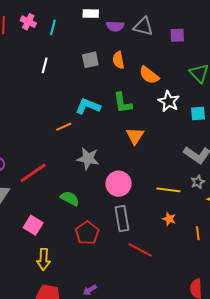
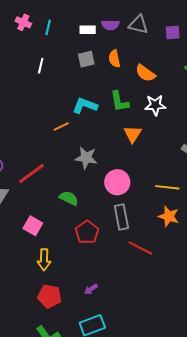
white rectangle: (91, 14) -> (88, 30), moved
white star: (169, 101) -> (155, 105), moved, turned -30
orange star: (169, 219) -> (169, 216), size x1.5

